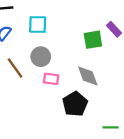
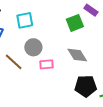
black pentagon: (75, 104) -> (86, 86), moved, turned -30

